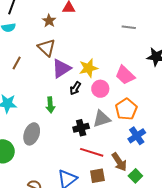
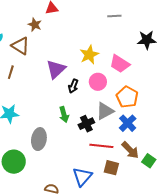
brown triangle: (47, 48) -> (20, 46), moved
yellow star: (88, 68) -> (89, 55), moved
green arrow: (50, 105) -> (64, 115), moved
blue cross: (137, 136) -> (128, 123), moved
brown square: (97, 176) -> (111, 168), turned 35

